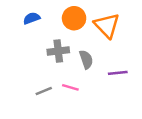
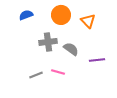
orange triangle: (107, 25) -> (88, 21), size x0.7
gray semicircle: (86, 59) -> (71, 49), turned -35

